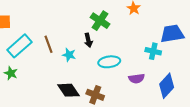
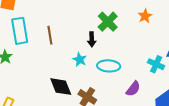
cyan rectangle: (19, 46) -> (20, 31), turned -70
cyan star: (69, 55) -> (80, 60), moved
purple semicircle: (137, 79) -> (133, 89), turned -56

